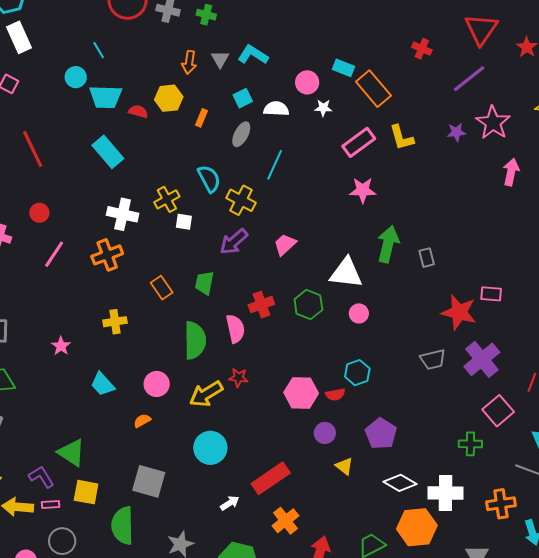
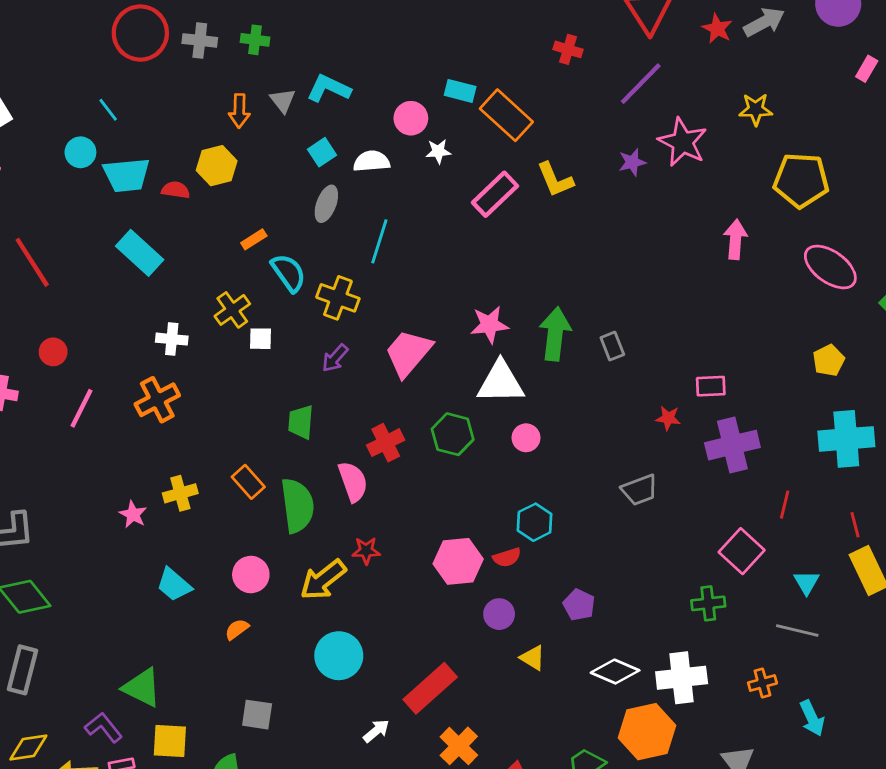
orange rectangle: (202, 118) -> (254, 239), moved, turned 42
pink arrow: (511, 172) -> (735, 239), moved
pink star: (363, 190) -> (489, 325), moved
white cross: (123, 214) -> (172, 339), size x0.7
purple arrow: (234, 242) -> (335, 358), size x0.7
pink trapezoid: (285, 244) -> (408, 353), size x1.5
orange rectangle: (162, 288) -> (248, 482), moved
red star: (459, 312) -> (668, 418), size x0.5
pink star: (61, 346) -> (133, 514), moved
purple cross: (482, 359) -> (732, 445), moved, turned 33
purple pentagon: (381, 434) -> (579, 605), size x0.7
gray square: (149, 481) -> (257, 715), size x0.7
orange cross: (501, 504) -> (762, 683), size x0.7

